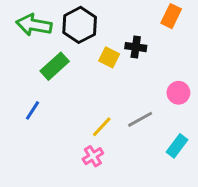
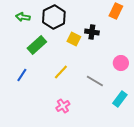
green arrow: (34, 25) -> (23, 17), size x0.6
gray line: (140, 119) -> (95, 81), turned 60
yellow line: (102, 127) -> (61, 72), moved

